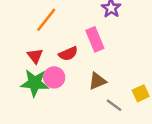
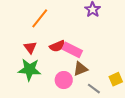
pink rectangle: (95, 39) -> (72, 50), moved, turned -42
pink circle: (54, 77) -> (64, 80), moved

